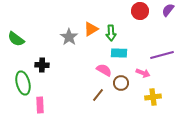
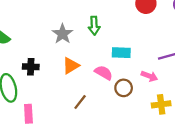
orange triangle: (91, 29) -> (71, 66), moved
green arrow: (111, 33) -> (94, 26), moved
brown line: (98, 95) -> (80, 102), moved

